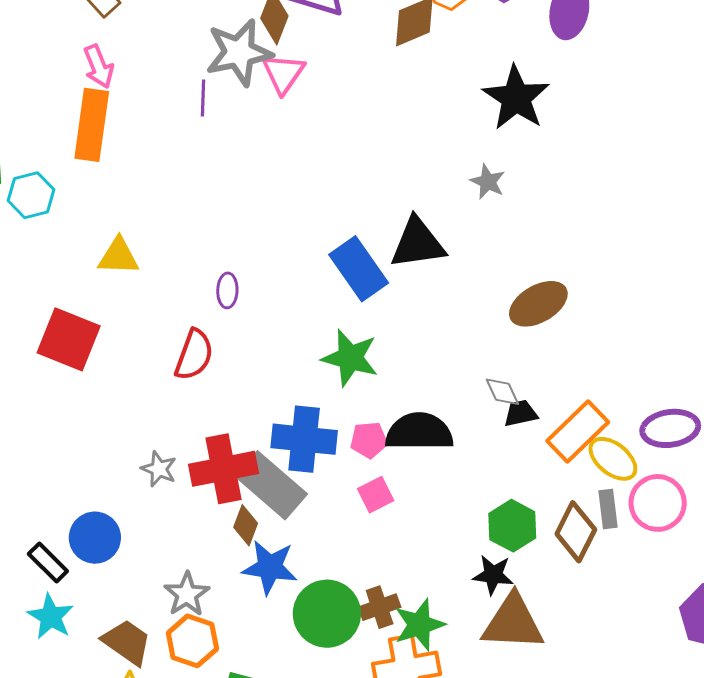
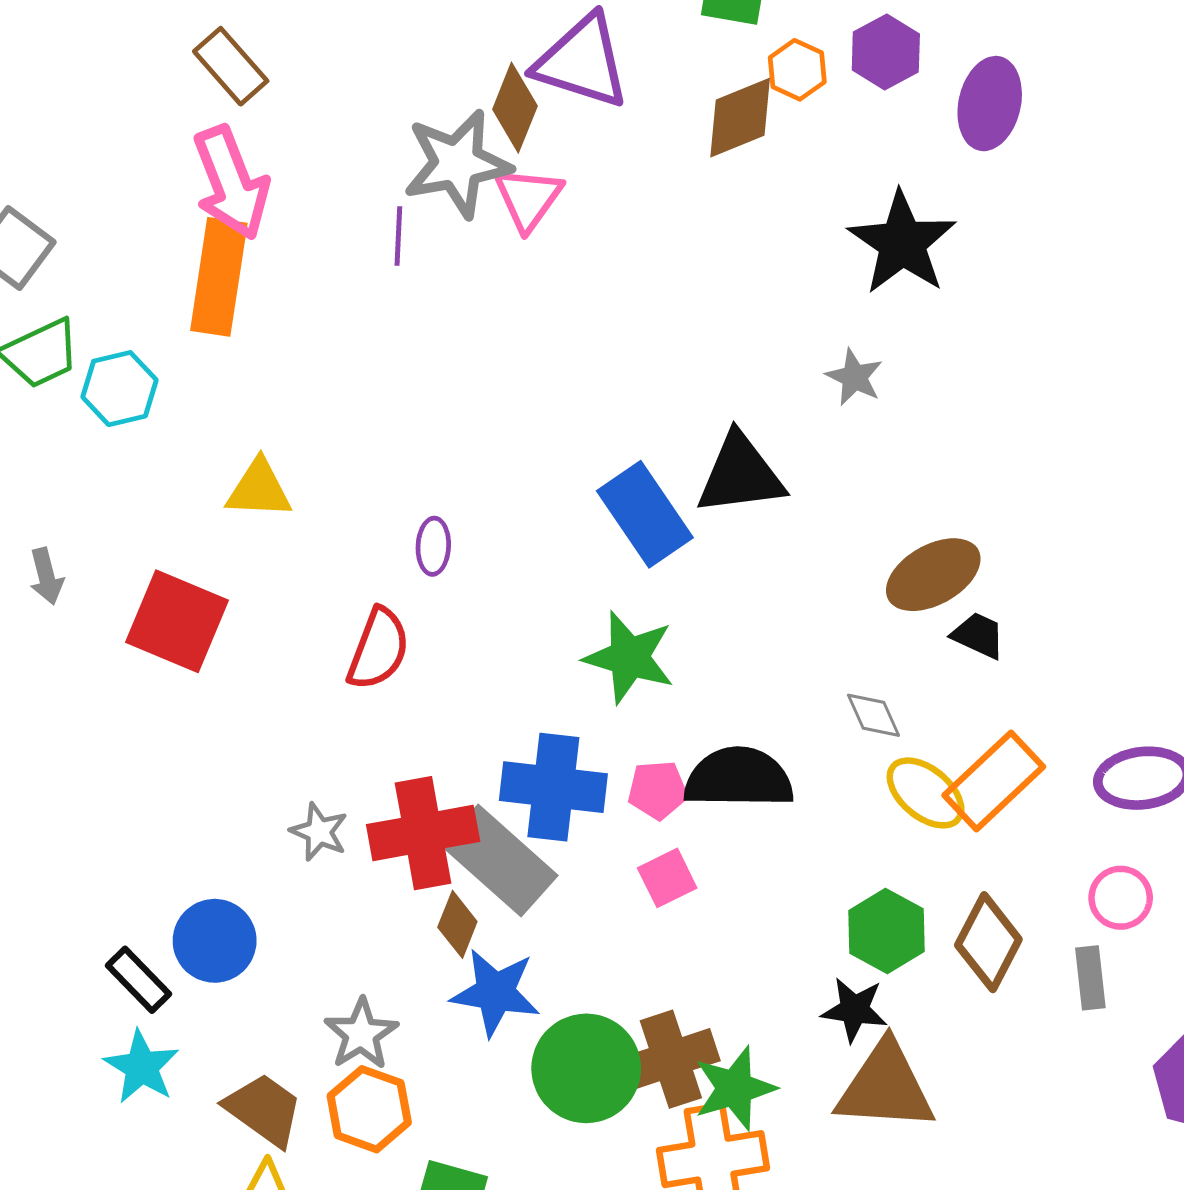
pink arrow: (99, 66) -> (231, 183), size x1.6
black trapezoid: (521, 413) -> (978, 635), moved, turned 36
yellow ellipse: (613, 459) -> (926, 793), moved
pink circle: (658, 503) -> (1121, 898), size x0.7
gray rectangle: (608, 509) -> (1090, 978), moved
brown cross: (380, 607) -> (671, 1059), size x1.4

